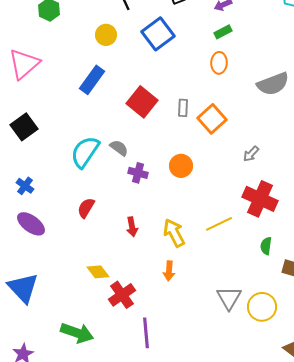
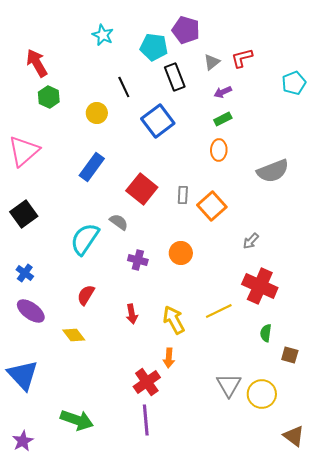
yellow circle: (106, 35) -> (97, 113), moved
gray semicircle: (119, 148) -> (119, 222), moved
yellow diamond: (98, 272) -> (74, 335), moved
red cross: (122, 295) -> (147, 382), moved

